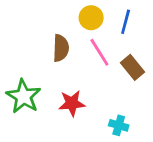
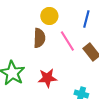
yellow circle: (91, 18) -> (49, 16), moved

